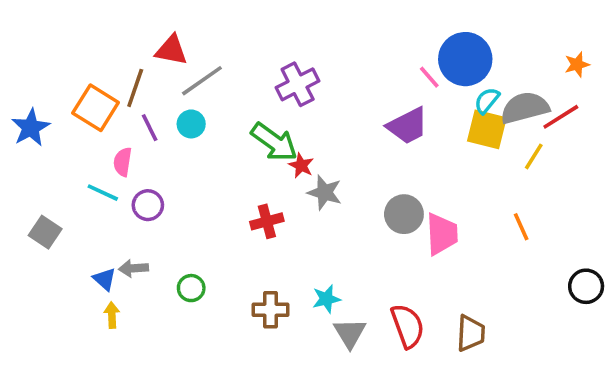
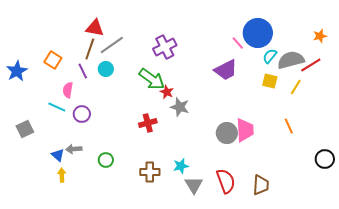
brown line: (135, 88) -> (90, 49), moved
orange square: (96, 108) -> (53, 60), size x0.7
yellow square: (487, 129) -> (270, 81), moved, size x0.7
gray circle: (404, 214) -> (227, 133), moved
gray square: (45, 232) -> (25, 129), turned 30

